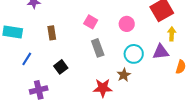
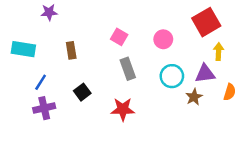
brown star: (124, 75) -> (194, 97), moved
red star: (103, 88) -> (123, 109), moved
purple cross: (39, 90) -> (44, 108), moved

